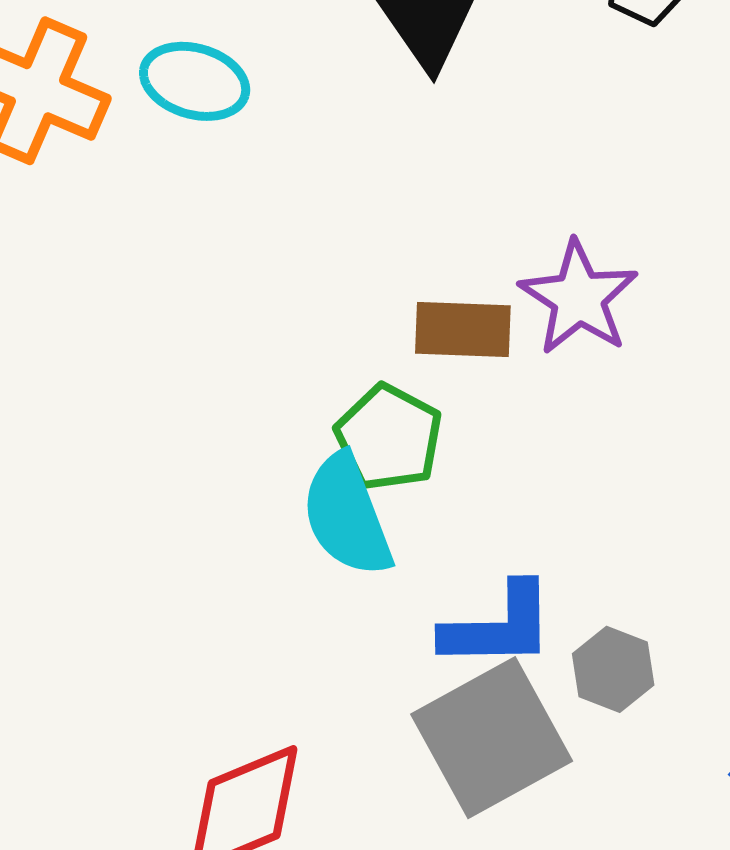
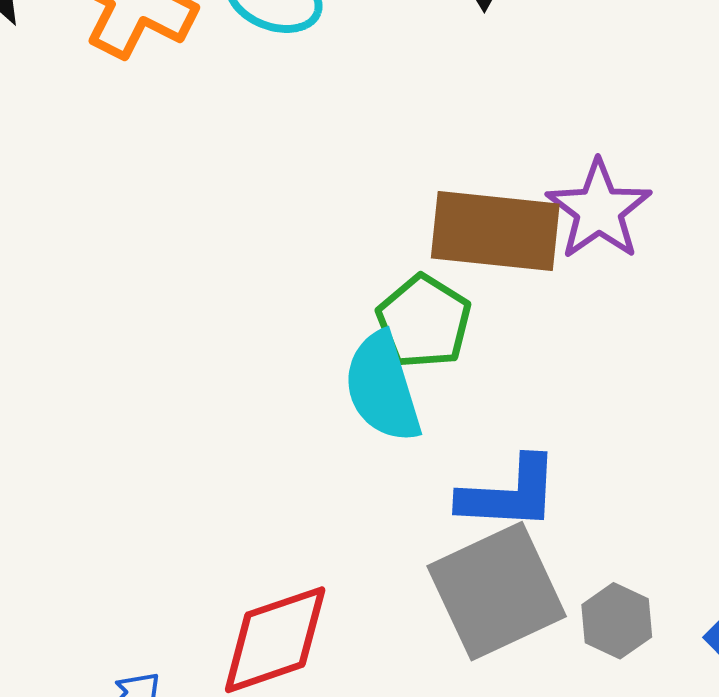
brown rectangle: (463, 329) -> (495, 231), size x1.5
gray hexagon: (613, 669) -> (617, 621), moved

